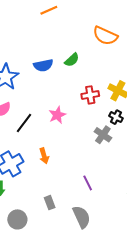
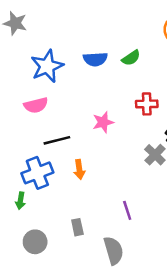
black line: (24, 123) -> (57, 140), moved, turned 30

